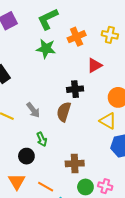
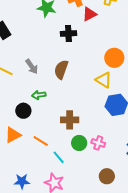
red triangle: (94, 65) -> (90, 14), moved
black cross: (75, 89) -> (68, 34), moved
green arrow: (42, 139) -> (39, 95), turned 104
orange triangle: (17, 182) -> (13, 135), turned 30

